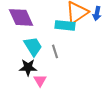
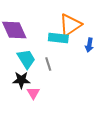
blue arrow: (97, 13) -> (89, 45), moved

